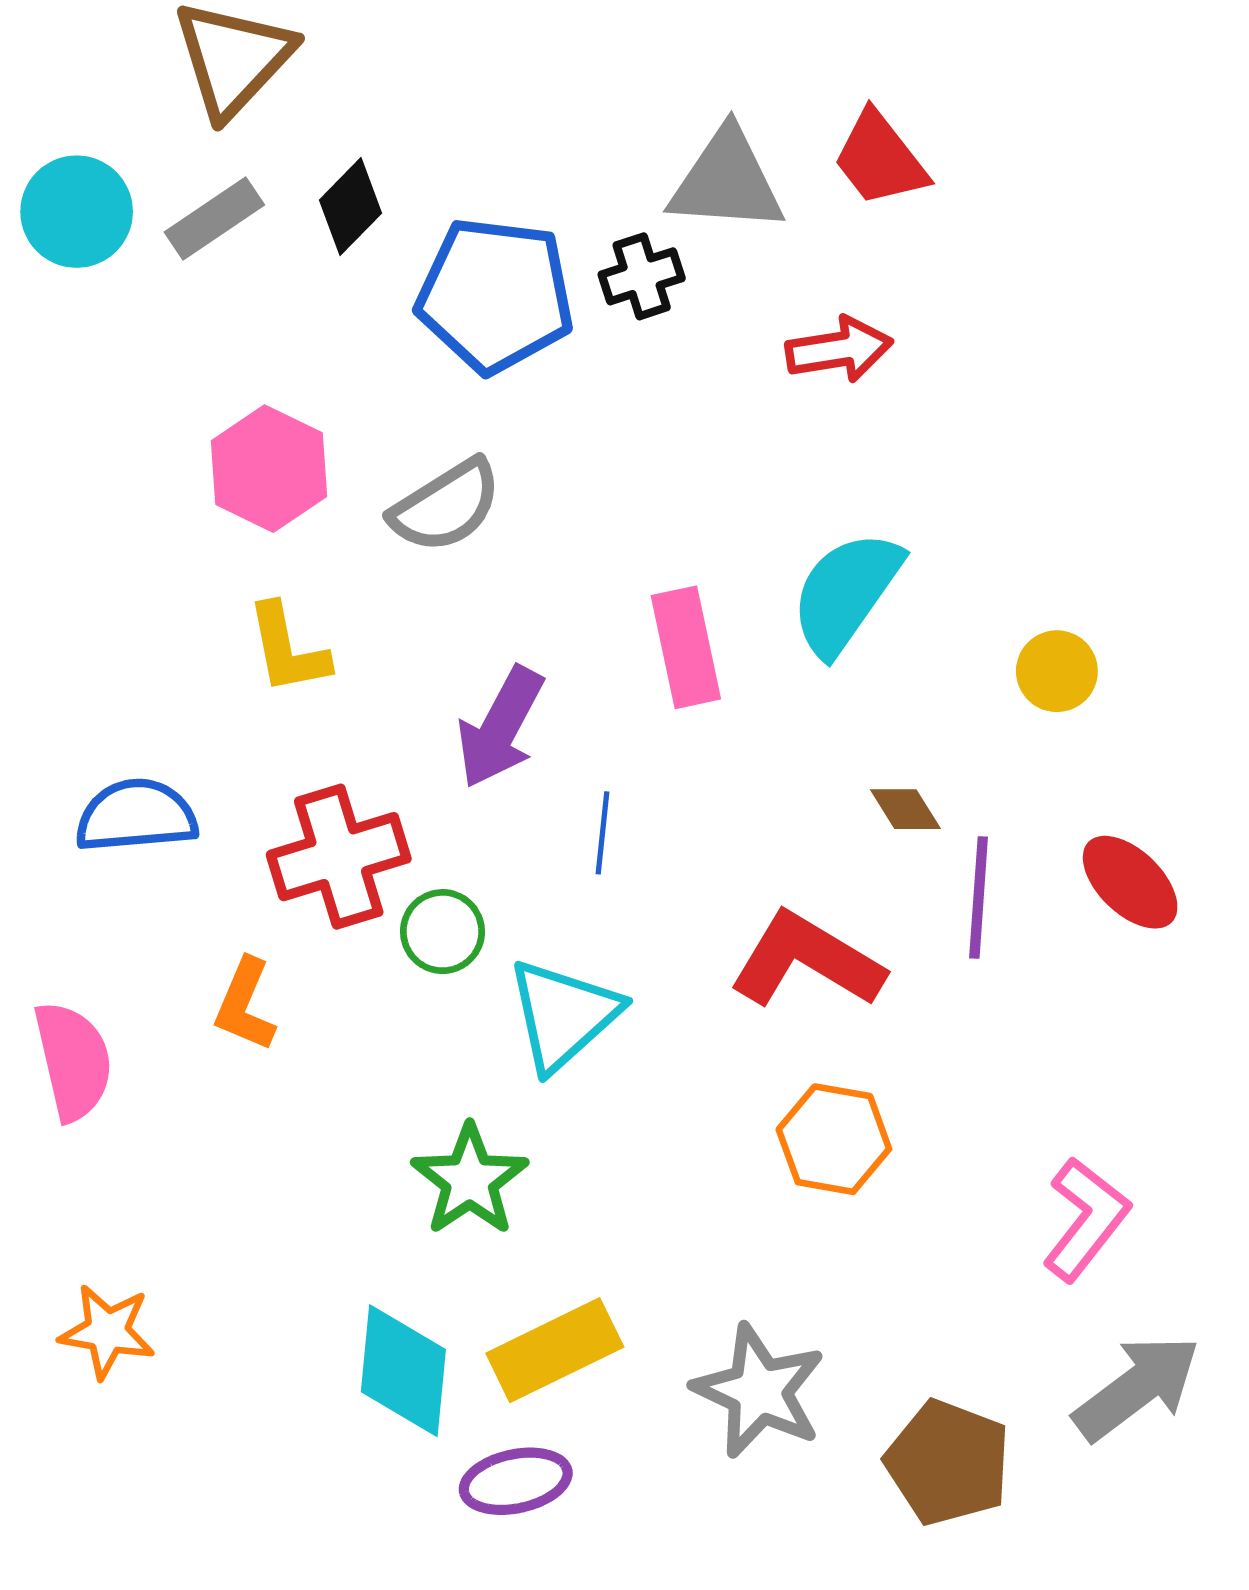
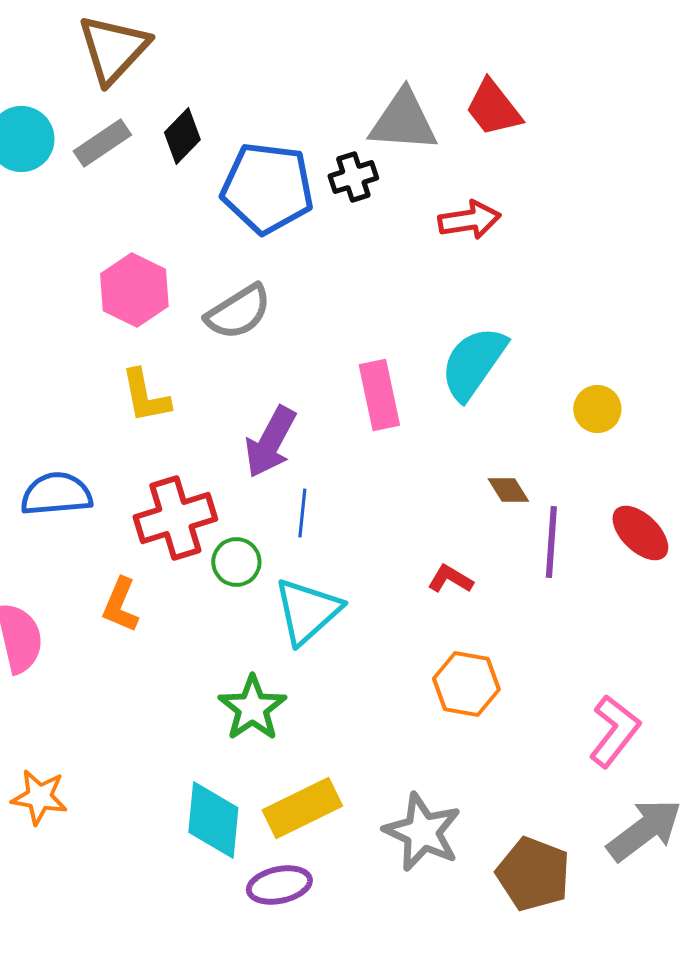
blue line: (602, 833) -> (302, 513), moved
red L-shape: (807, 960) -> (450, 579), size x0.5

